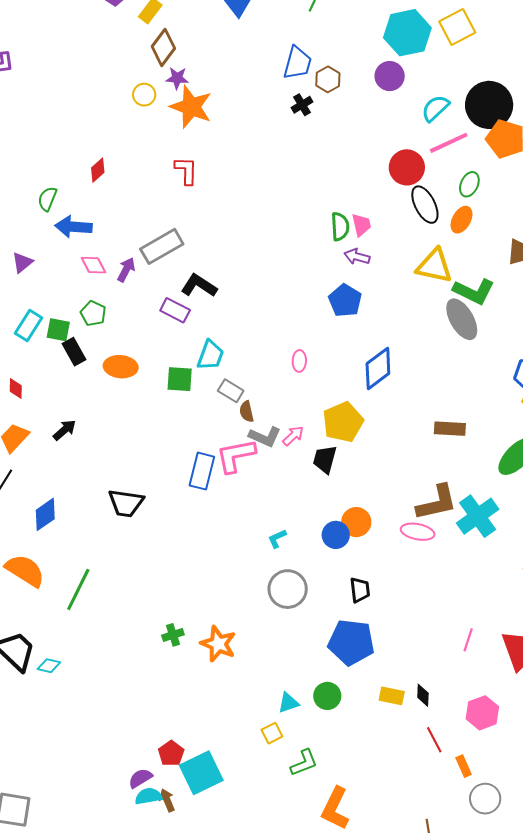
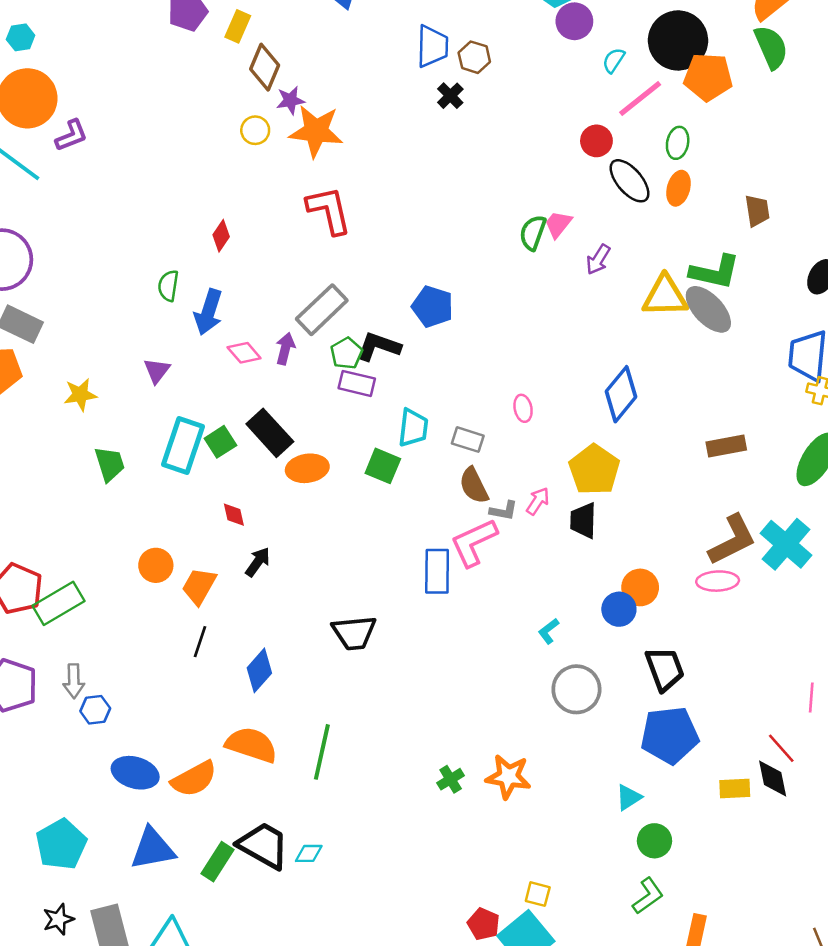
purple circle: (390, 76) -> (574, 21), moved
cyan semicircle: (435, 108) -> (614, 60), size x0.7
red circle: (407, 167) -> (596, 141), size x0.7
red L-shape: (186, 171) -> (329, 210), size x1.4
pink trapezoid: (361, 225) -> (558, 224), turned -115
blue arrow: (73, 227) -> (208, 312), turned -63
green semicircle: (340, 227) -> (533, 233), turned -144
purple arrow: (357, 257) -> (598, 259), moved, turned -60
yellow triangle: (434, 266) -> (665, 296), moved
blue pentagon: (345, 301) -> (433, 307), moved
green pentagon: (93, 313) -> (346, 353), moved, turned 30
cyan rectangle: (29, 325) -> (183, 445), size x1.4
green square: (58, 330) -> (220, 442), turned -30
black rectangle: (74, 352) -> (270, 433), moved, size x1.4
green square: (180, 379) -> (383, 466), turned 32
red diamond: (16, 388) -> (234, 515), moved
gray rectangle: (231, 391) -> (468, 440), moved
brown semicircle: (247, 412) -> (474, 486), size x1.4
gray L-shape: (265, 437) -> (504, 511), size x0.7
black trapezoid: (360, 590) -> (665, 669), size x1.4
black diamond: (423, 695) -> (773, 778), size x1.4
green circle: (327, 696) -> (654, 841), moved
cyan triangle: (288, 703) -> (629, 797), moved
yellow square: (272, 733) -> (538, 894), moved, turned -35
red line: (434, 740) -> (781, 748), moved

